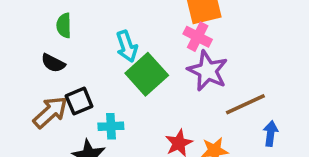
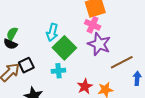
green semicircle: (64, 25) -> (12, 34), moved, turned 32
cyan arrow: (127, 46) -> (52, 32), turned 36
cyan cross: (111, 126) -> (58, 71), moved

